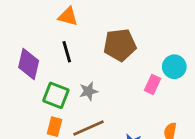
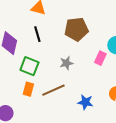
gray star: (88, 91) -> (66, 63), moved

